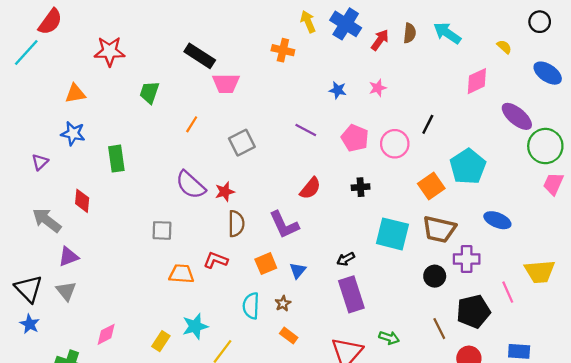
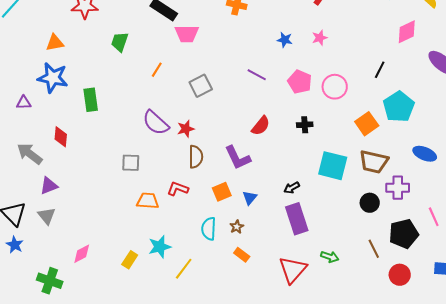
black line: (428, 124) -> (380, 70), moved
blue star: (73, 133) -> (53, 78), size x1.4
purple triangle: (40, 162) -> (24, 103), turned 42

